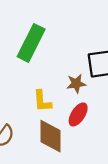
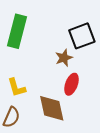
yellow L-shape: (42, 101) -> (17, 88), moved

